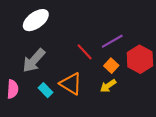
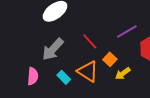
red line: (85, 52) -> (90, 41), moved
orange square: (111, 66) -> (110, 59), moved

